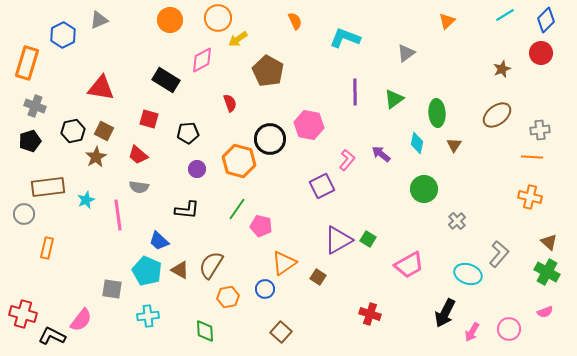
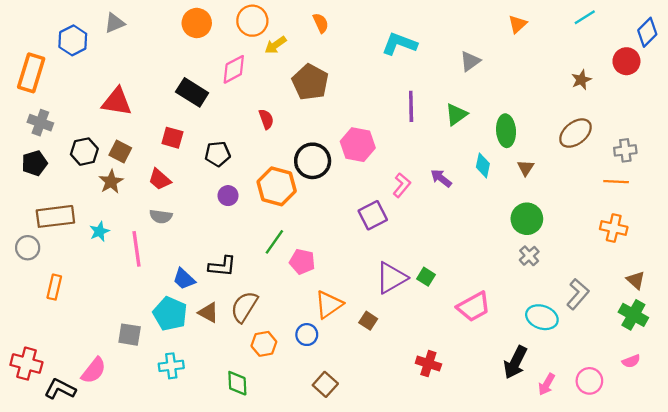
blue diamond: (546, 20) -> (647, 32), moved
orange semicircle: (295, 21) -> (321, 23), moved
green circle: (424, 189) -> (527, 219), moved
black L-shape: (187, 210) -> (222, 266), moved

